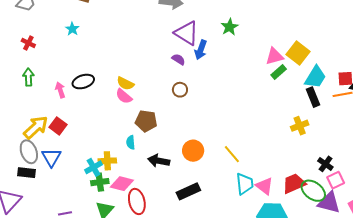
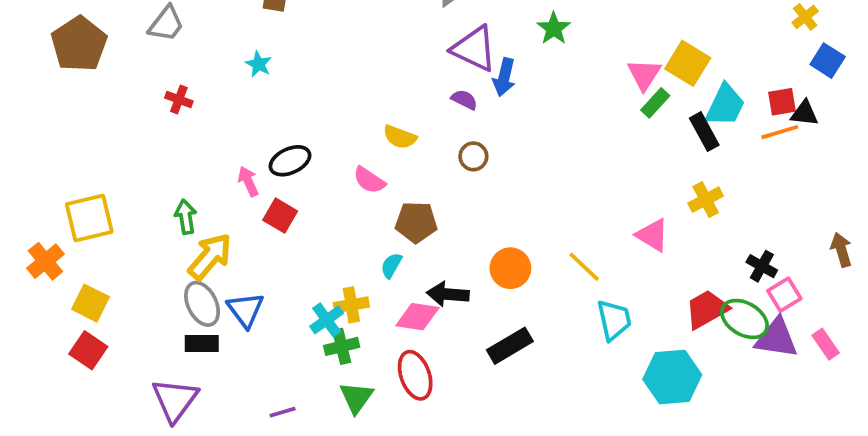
pink triangle: (274, 56) -> (644, 74), turned -36
green arrow: (28, 77) -> (186, 217), moved
yellow semicircle: (125, 83) -> (400, 137), moved
black rectangle: (313, 97) -> (704, 132), moved
red square: (58, 126) -> (280, 216), moved
cyan semicircle: (131, 142) -> (391, 265), turned 40
pink diamond: (122, 184) -> (417, 317), moved
pink triangle: (264, 186) -> (652, 235), moved

